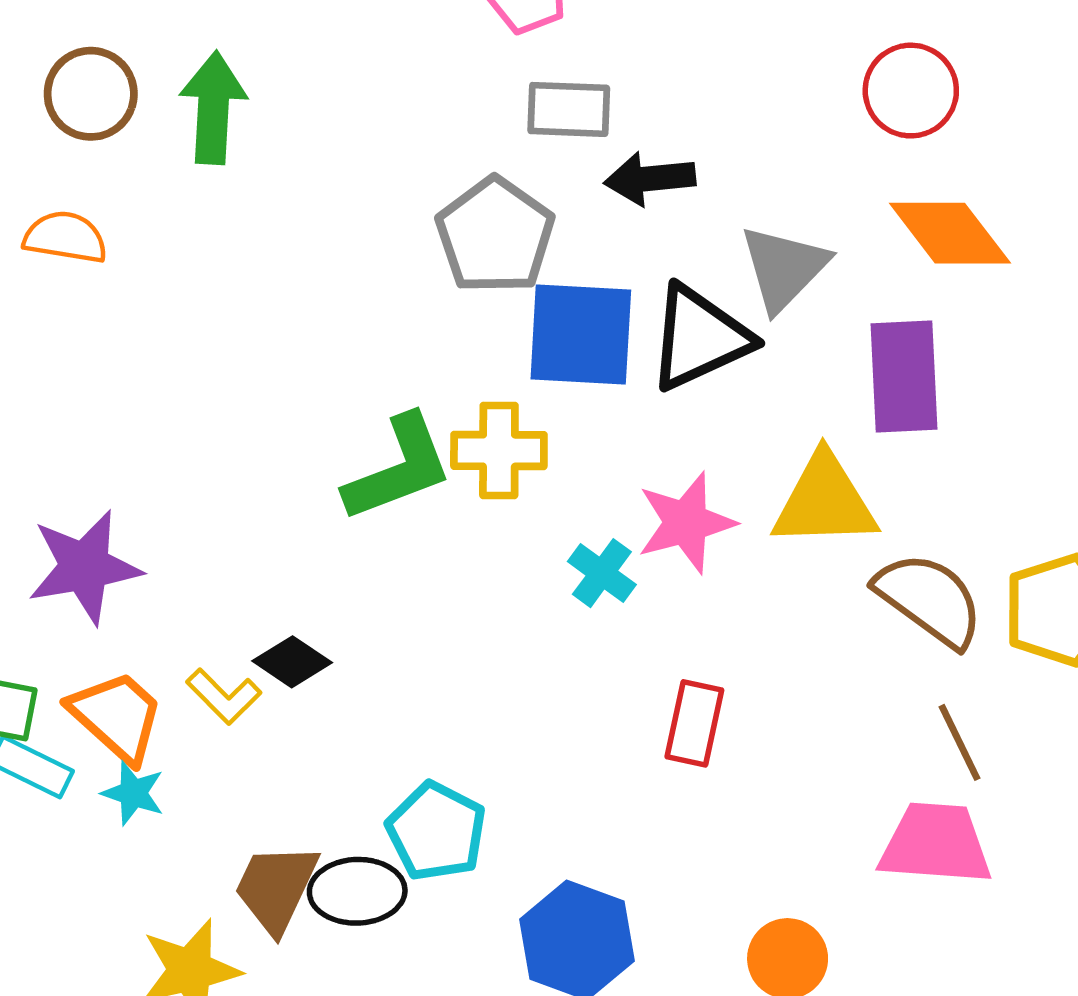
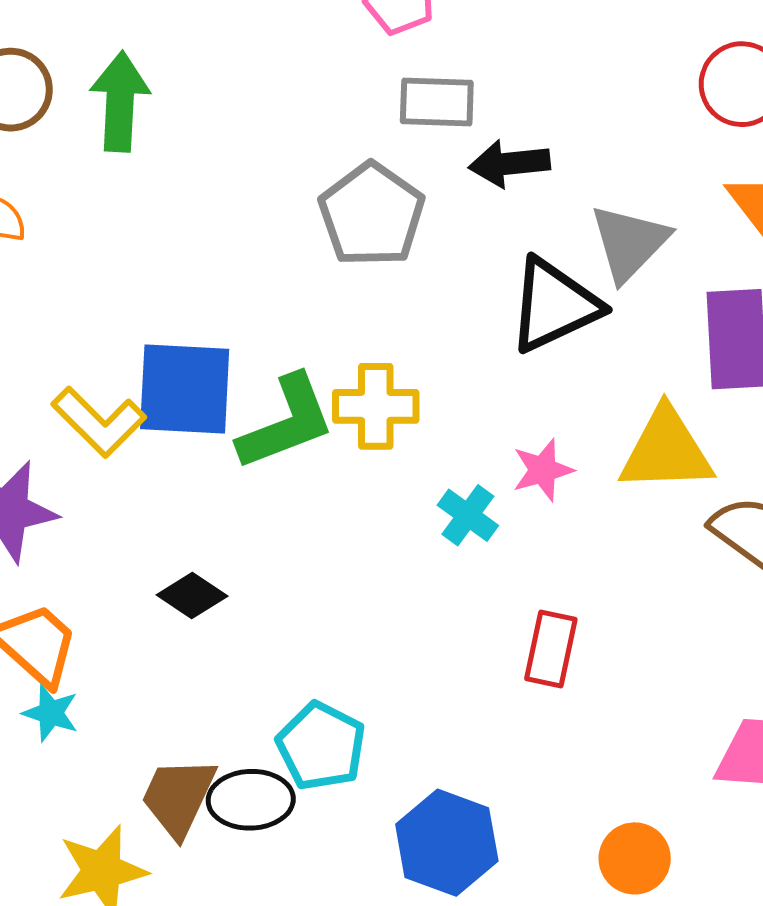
blue square: (581, 335) -> (185, 389), moved
pink star: (686, 523) -> (543, 470), size x0.7
yellow L-shape: (224, 696) -> (99, 422), moved, size x1.4

